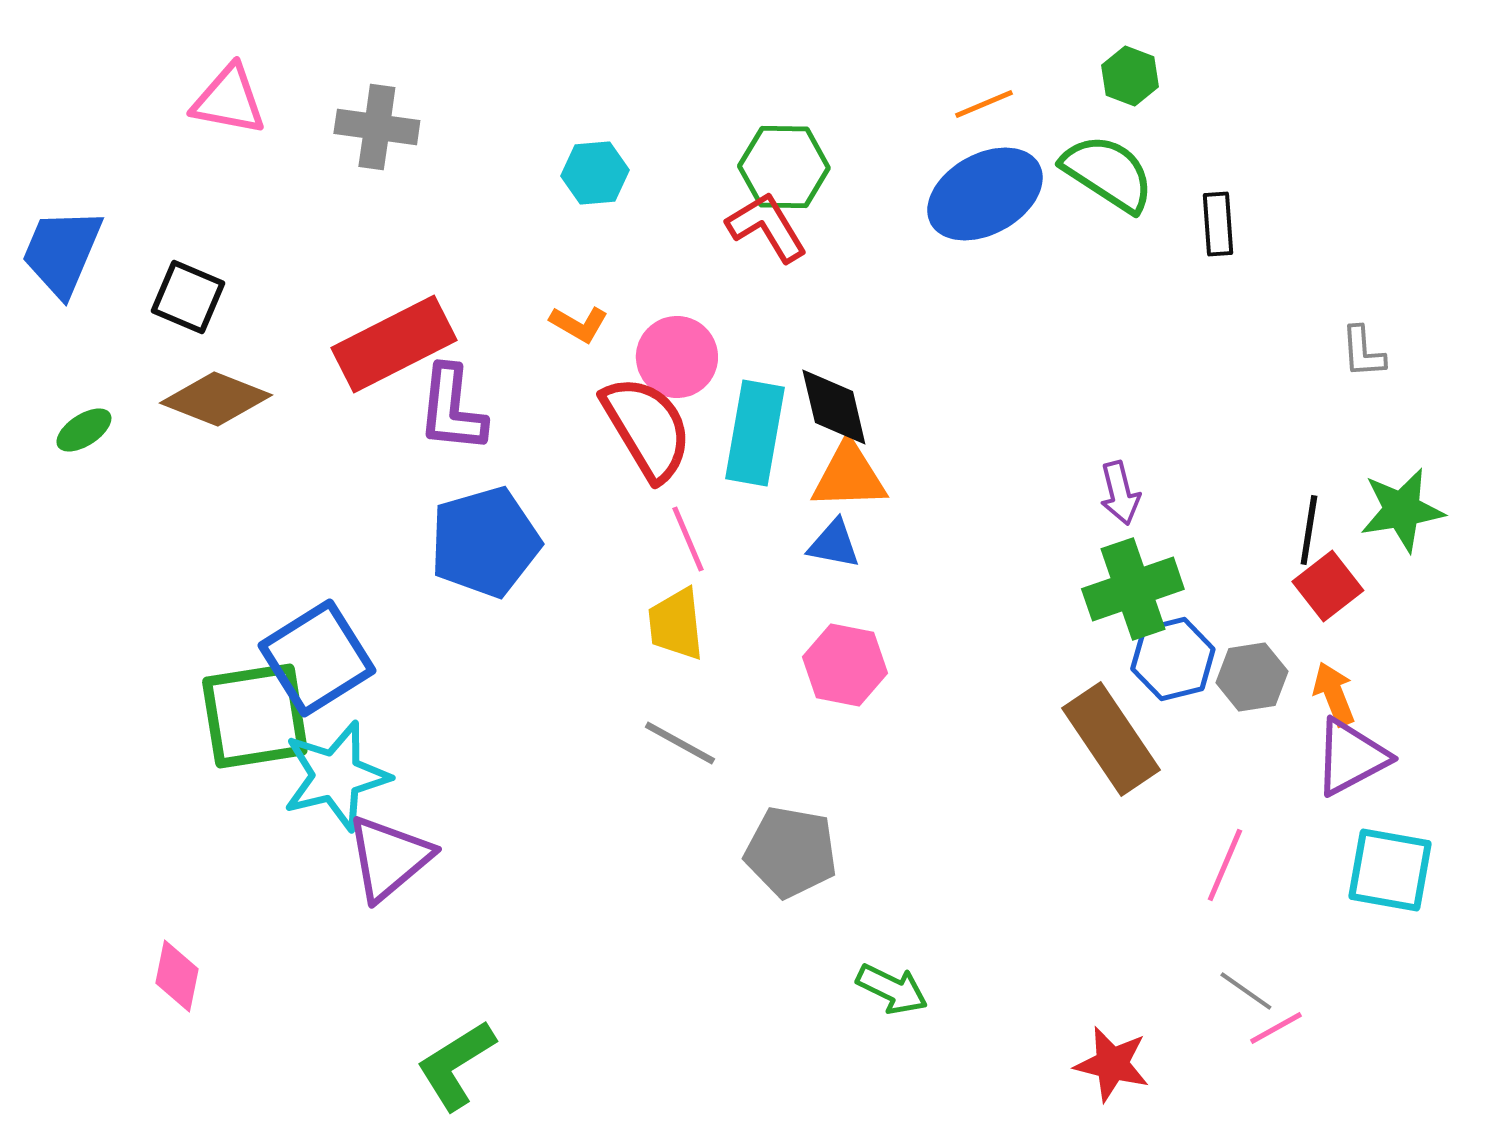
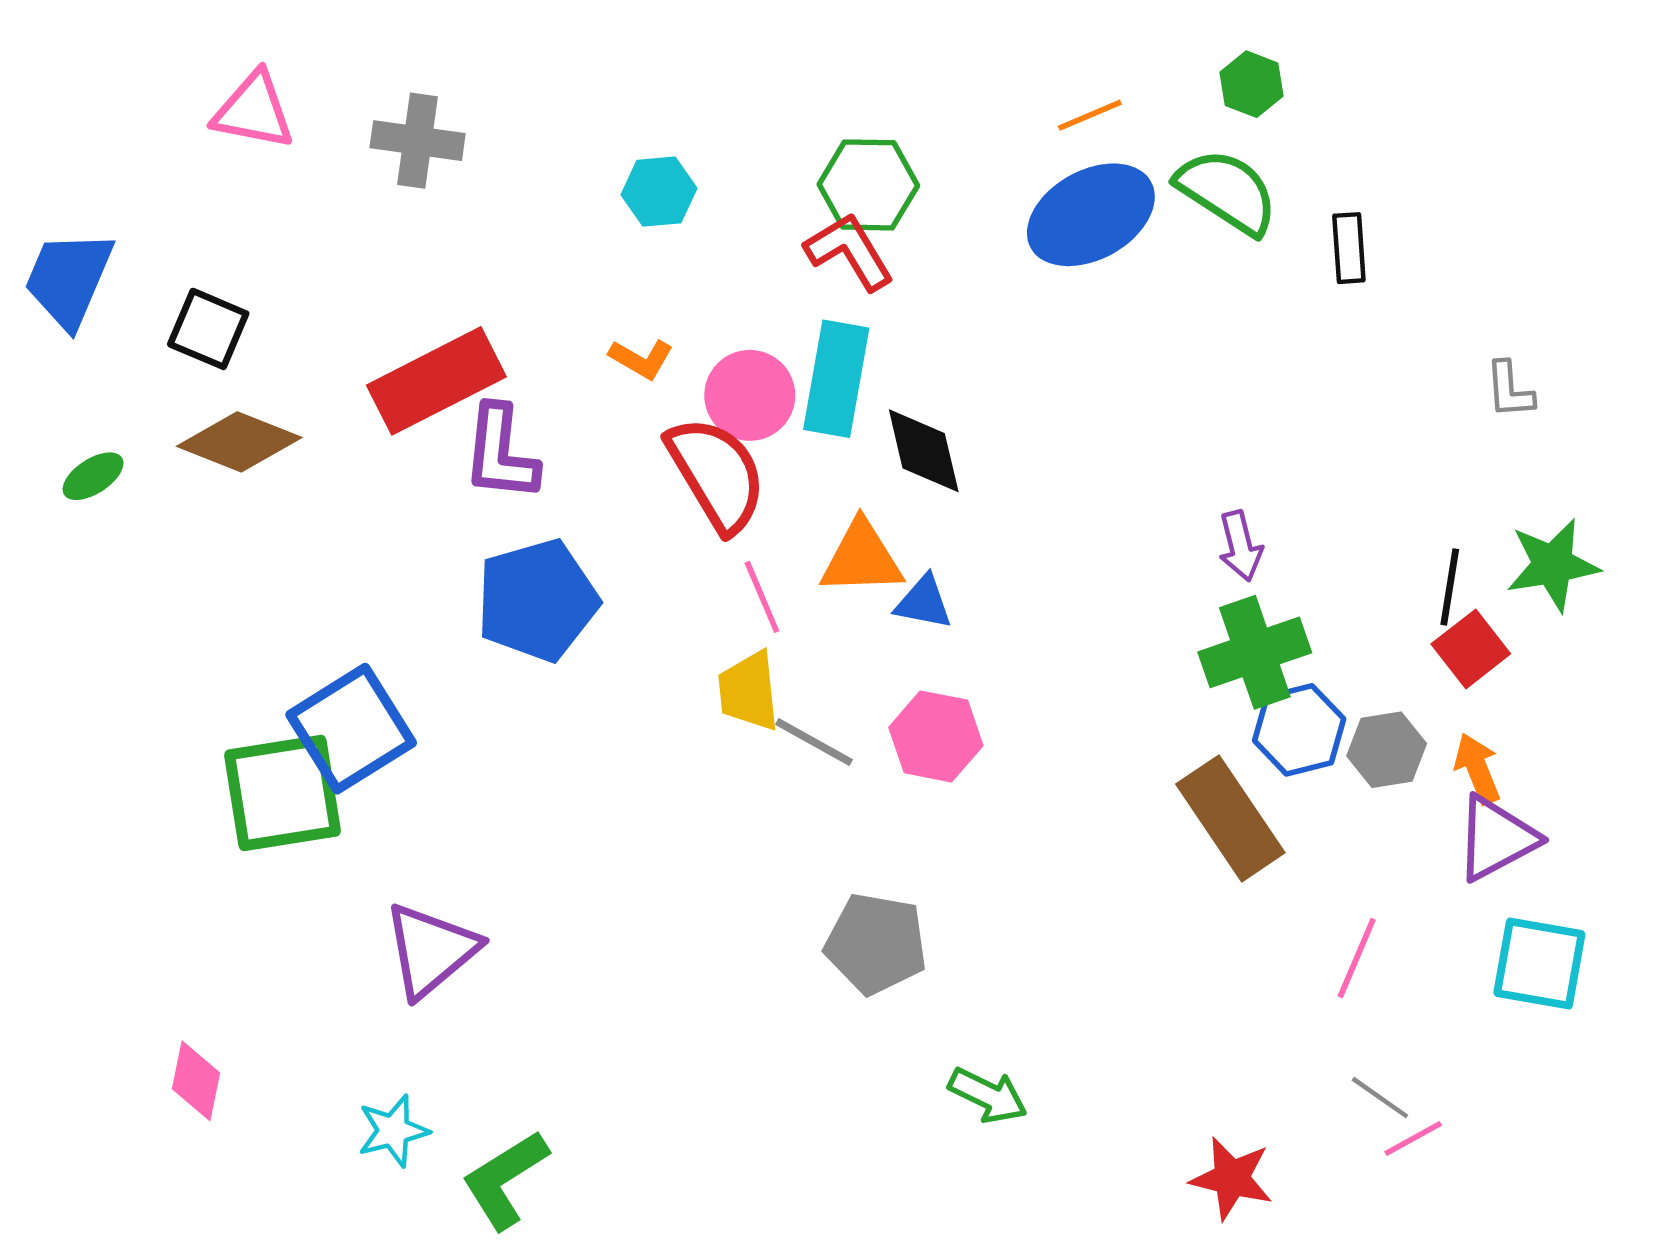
cyan rectangle: (755, 433) -> (836, 379), moved
orange triangle: (849, 476) -> (862, 558), moved
gray line: (680, 743) -> (814, 742), moved
cyan star: (336, 776) -> (393, 1131), moved, size x0.6

